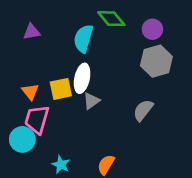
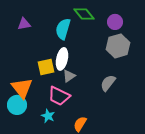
orange triangle: (30, 92) -> (22, 88), moved, size x1.6
pink trapezoid: (37, 119) -> (59, 96), moved, turned -80
cyan star: (61, 165) -> (48, 116), moved

